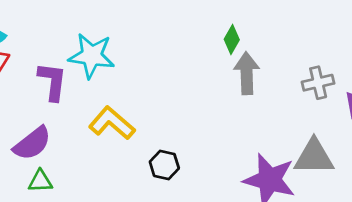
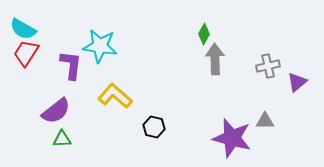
gray triangle: (314, 157) -> (265, 121), size x0.6

